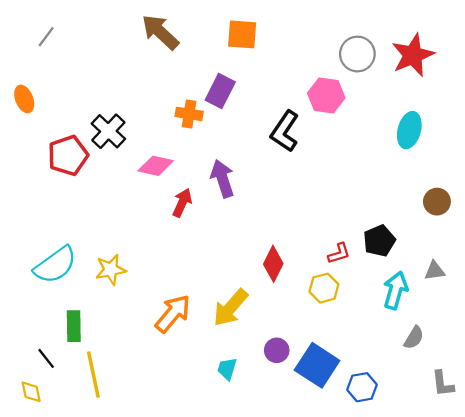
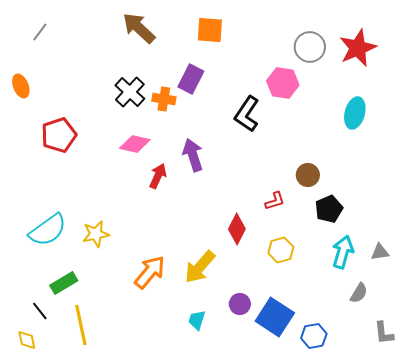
black cross: (108, 131) -> (130, 92), moved
brown circle: (437, 202) -> (308, 175), moved
red L-shape: (339, 253) -> (275, 201), moved
gray triangle: (435, 271) -> (380, 252), moved
green rectangle: (74, 326) -> (64, 283), turned 60

